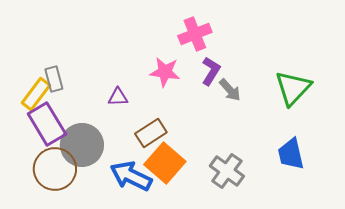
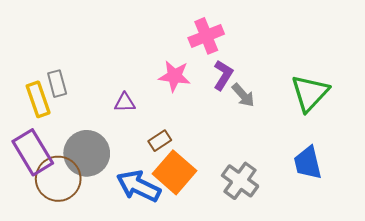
yellow rectangle: (36, 94) -> (38, 99), turned -56
purple rectangle: (47, 124) -> (33, 152), moved
brown rectangle: (151, 133) -> (160, 141), size x0.7

